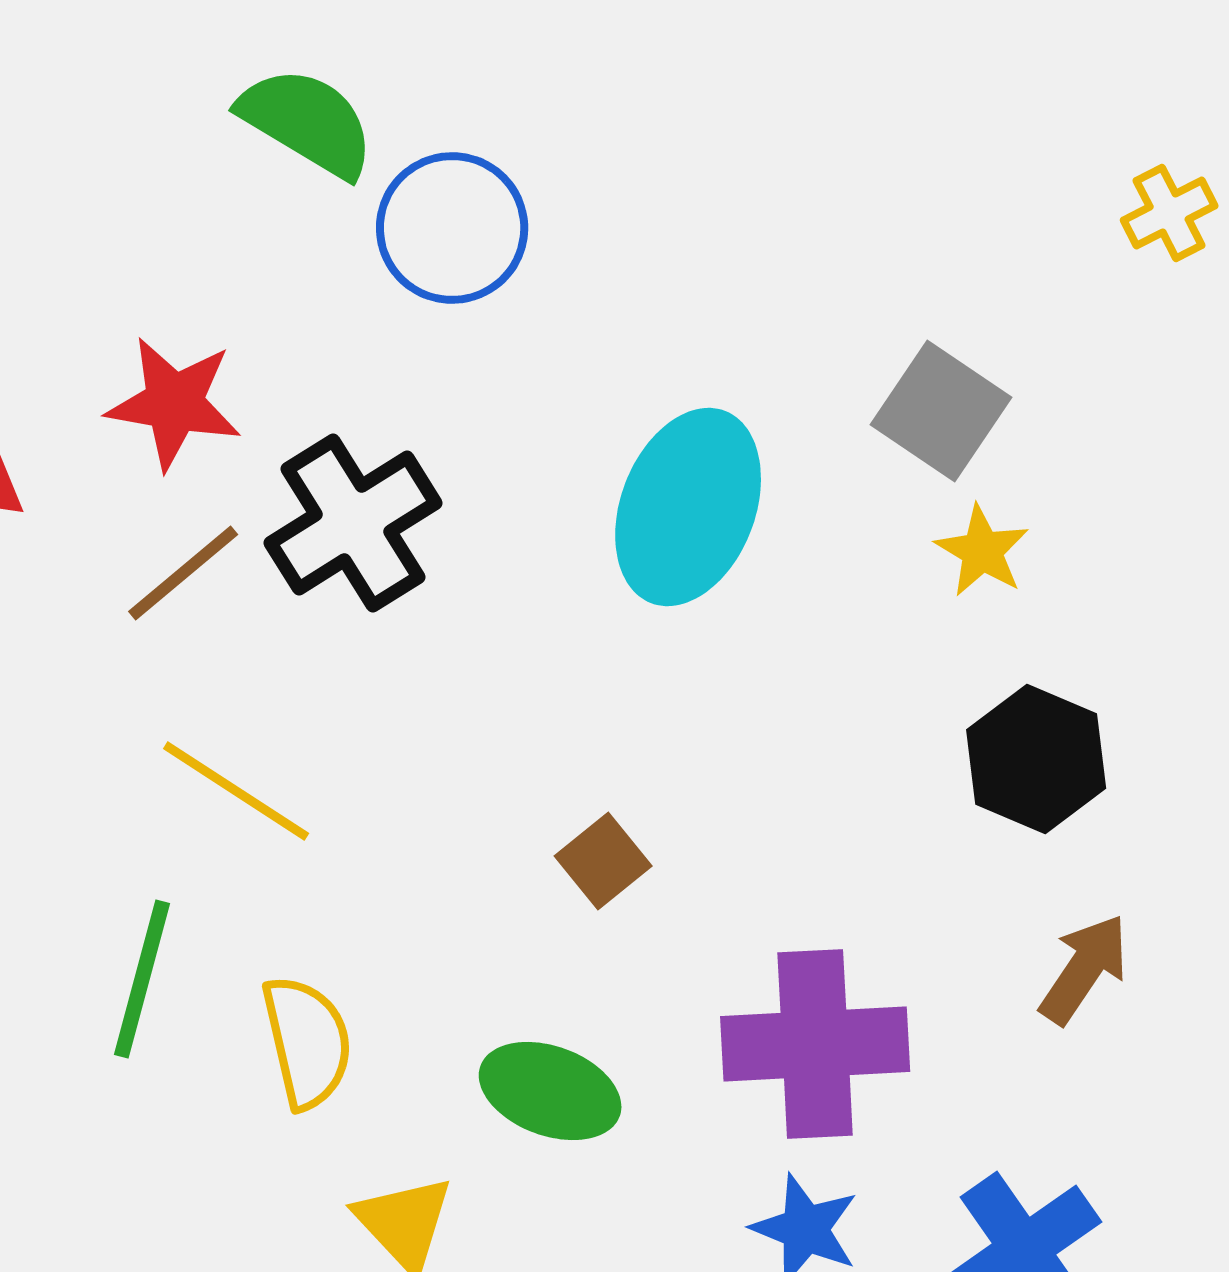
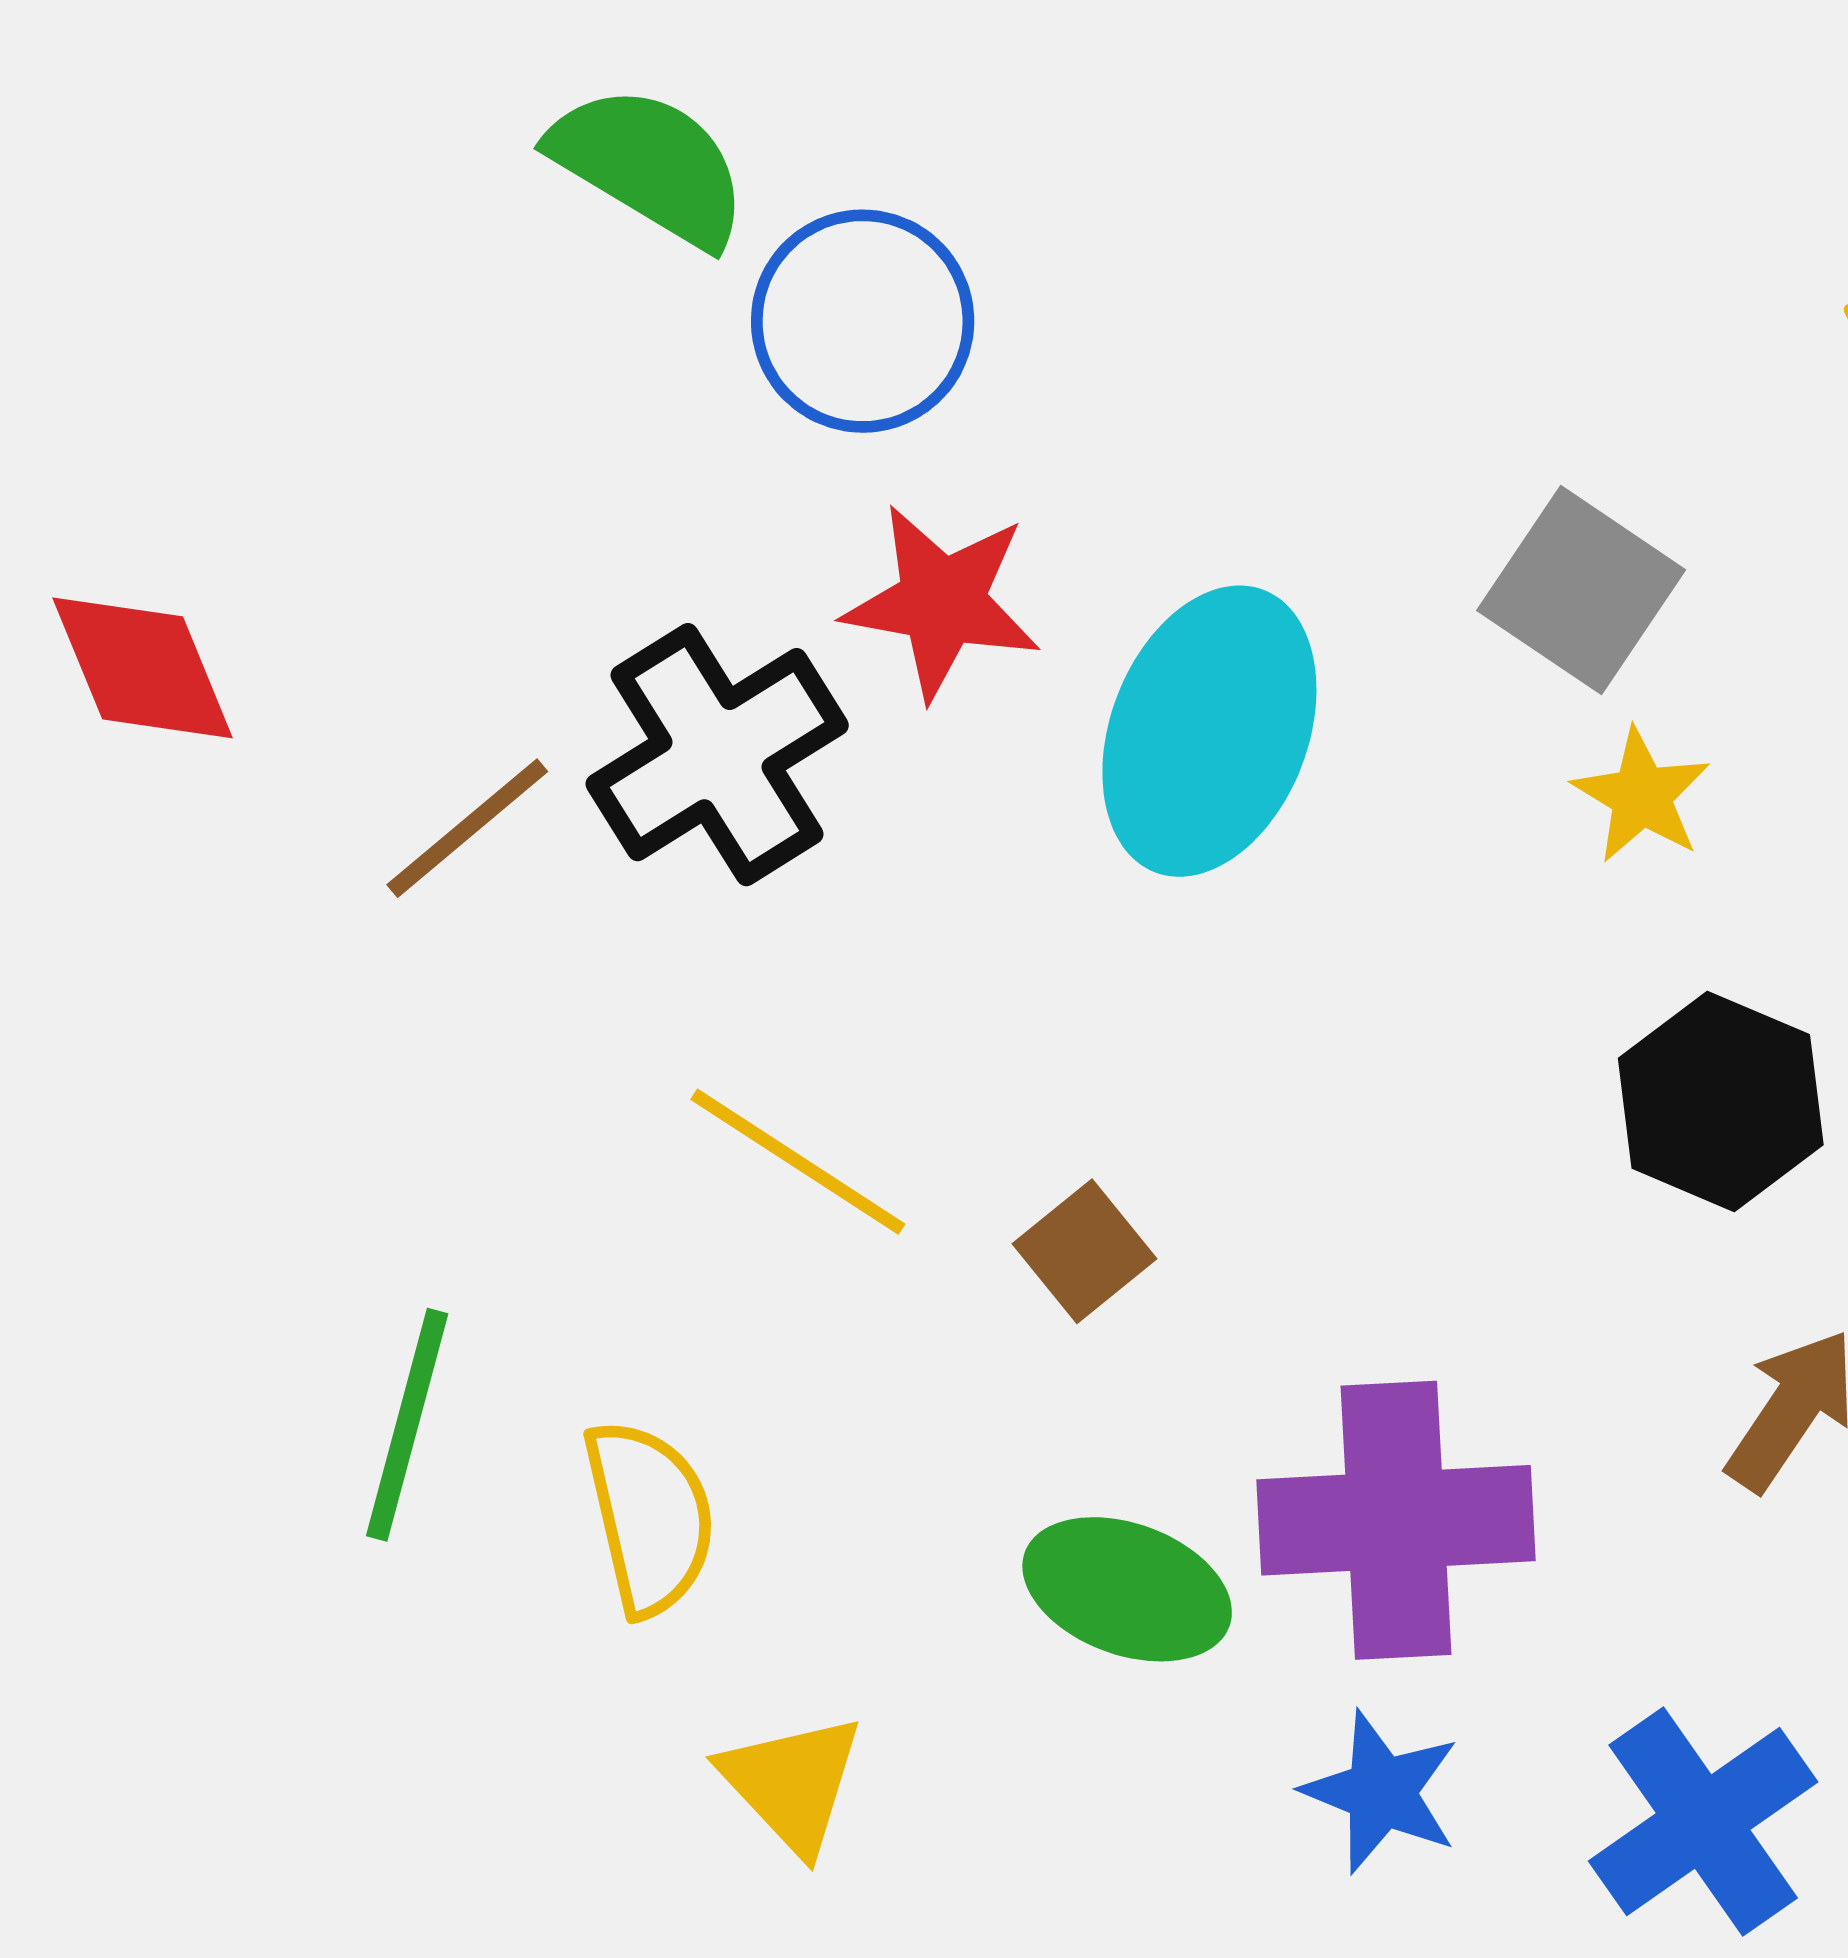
red star: (174, 403) -> (942, 602), moved
yellow line: (236, 791) -> (798, 1162), moved
green ellipse: (550, 1091) -> (1127, 1589), moved

